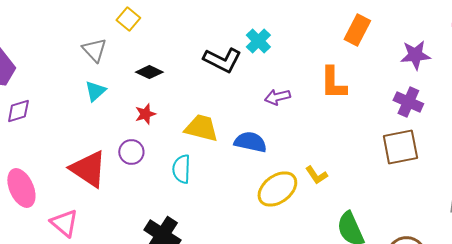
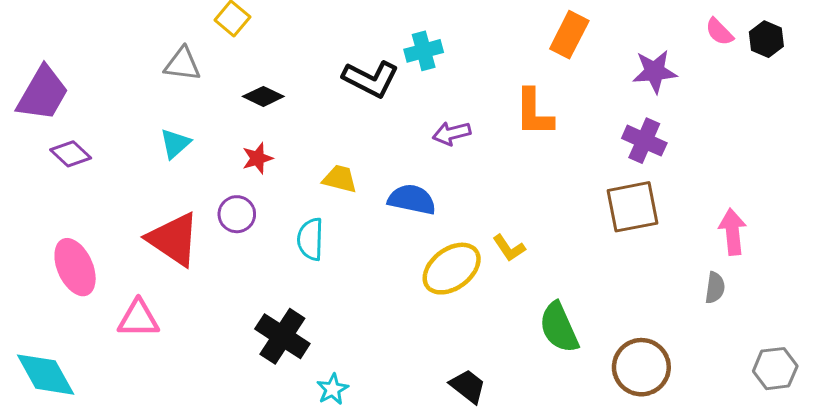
cyan cross: (258, 41) -> (424, 51), turned 30
gray triangle: (94, 50) -> (182, 64), turned -40
cyan triangle: (95, 91) -> (175, 144), moved
purple diamond: (18, 111) -> (71, 154), turned 60
yellow trapezoid: (201, 128) -> (340, 179), size x0.7
pink triangle: (64, 223) -> (138, 319), turned -40

